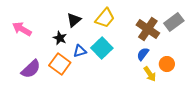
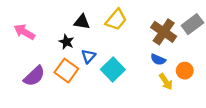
black triangle: (74, 20) -> (82, 22), turned 49
cyan square: (102, 48) -> (113, 69), moved
blue triangle: (80, 51) -> (88, 56), turned -32
blue semicircle: (143, 54) -> (158, 60), turned -104

